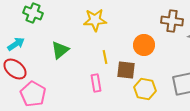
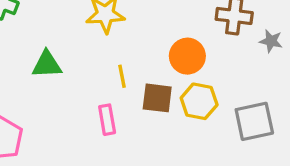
green triangle: (60, 50) -> (47, 64), turned 36
yellow hexagon: (145, 89) -> (199, 101), moved

